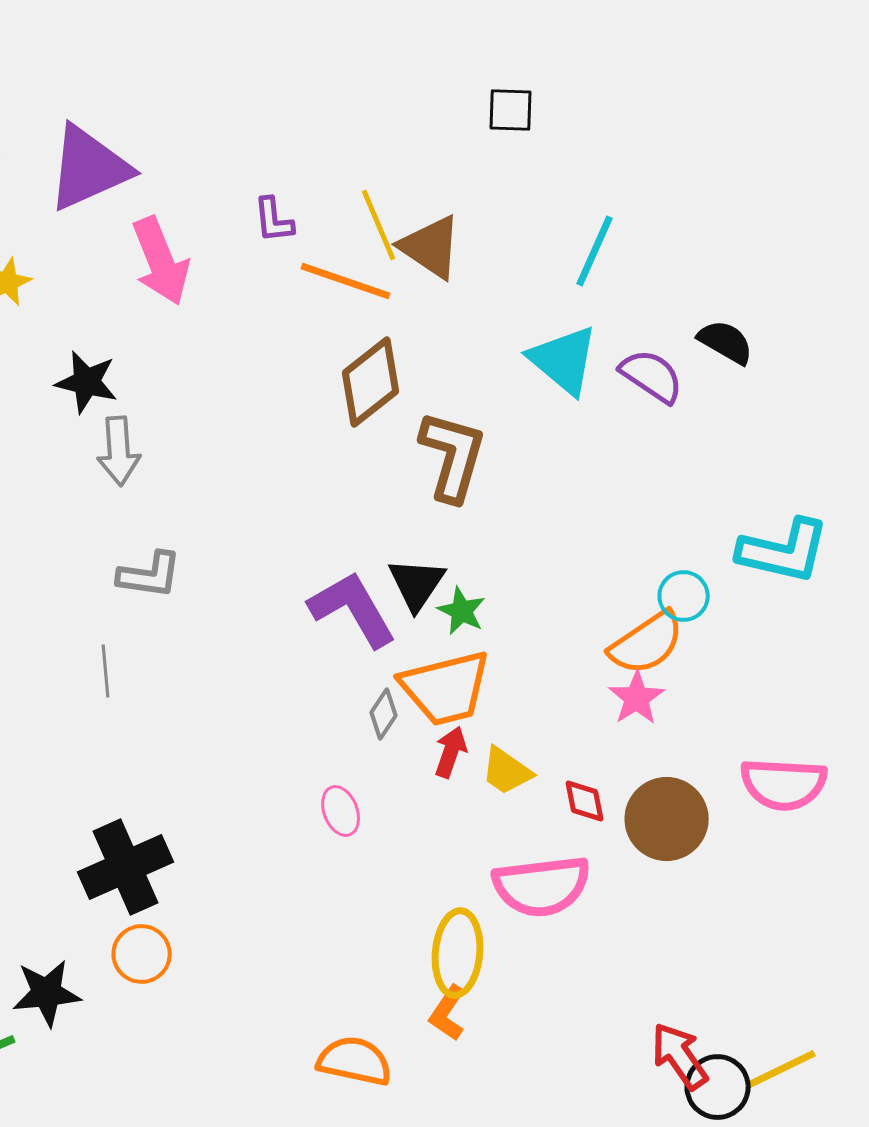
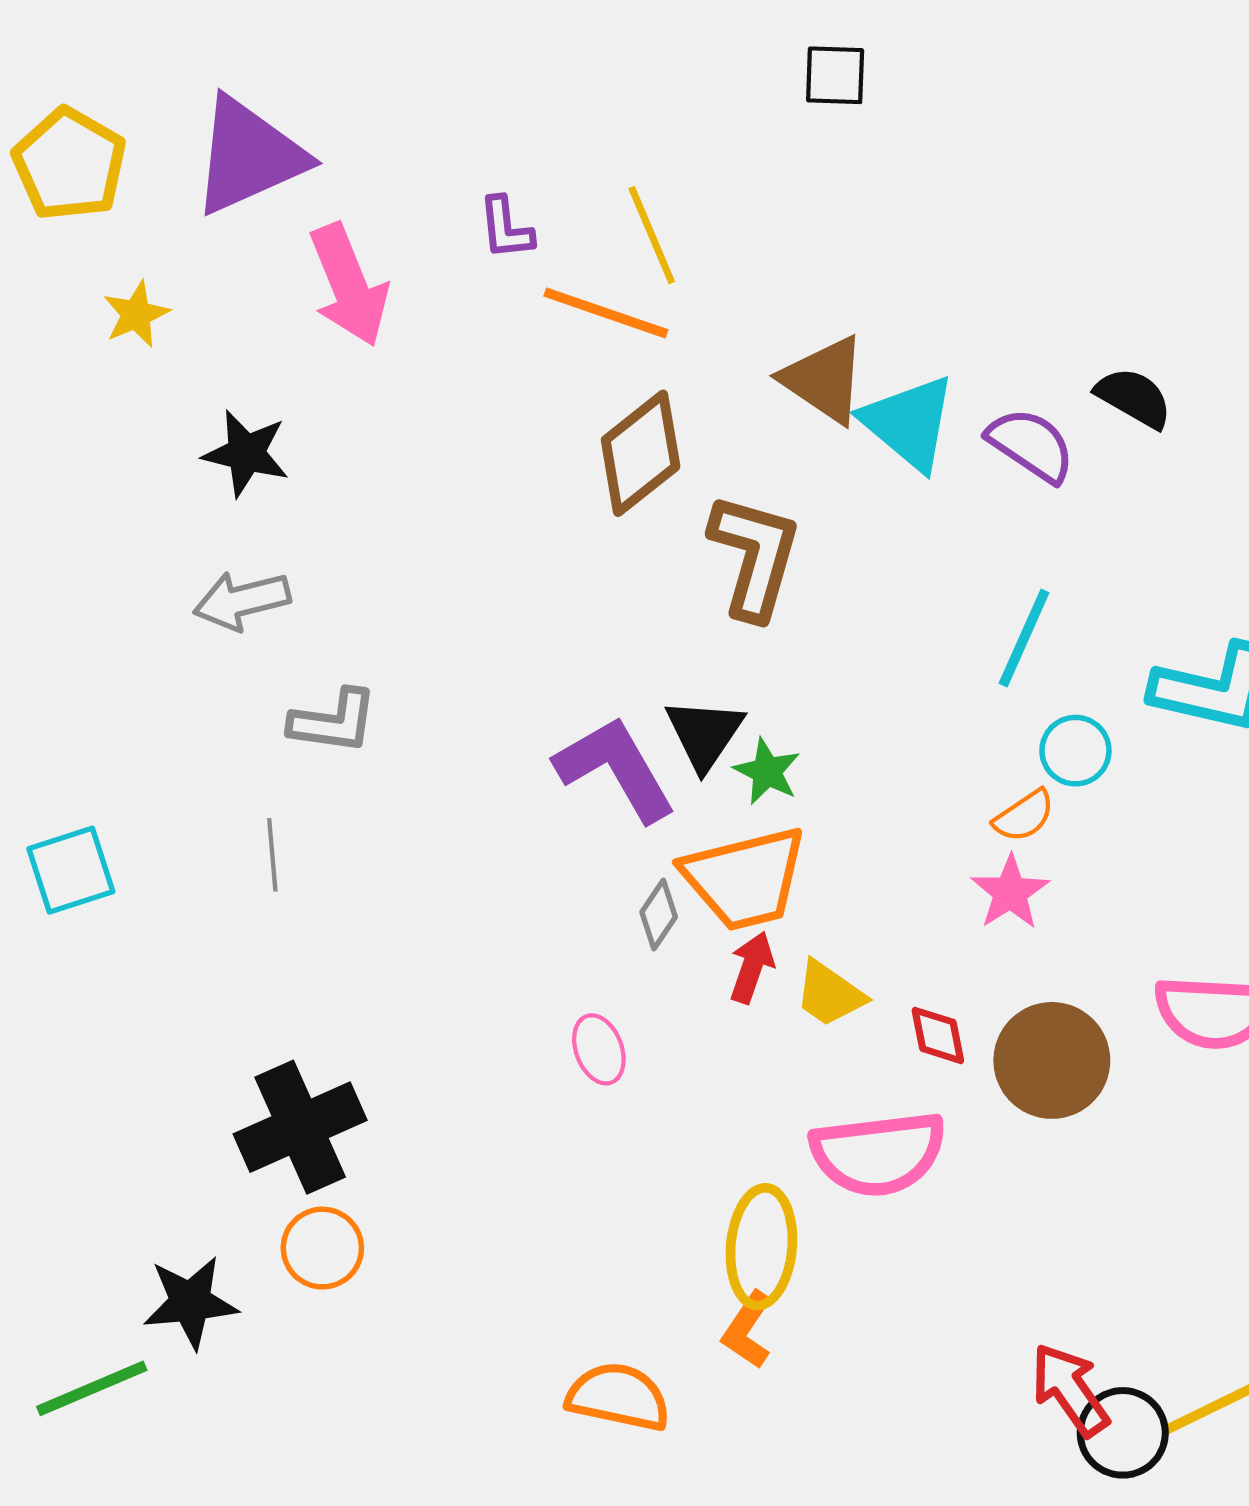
brown triangle: (431, 247) -> (824, 380), moved
cyan line: (595, 251) -> (1024, 638), moved
gray arrow: (119, 451) -> (242, 601), moved, turned 80
orange semicircle: (647, 643) -> (1024, 816), size x0.6

